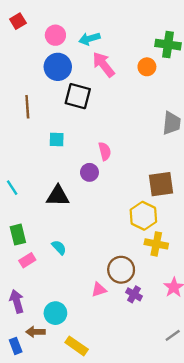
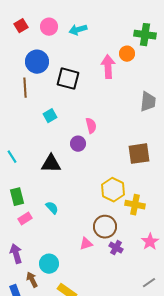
red square: (18, 21) -> (21, 26), moved
pink arrow: (104, 64) -> (108, 67), moved, turned 35
blue circle: (58, 67) -> (37, 62), moved
cyan square: (57, 140) -> (50, 116), turned -32
yellow hexagon: (143, 216) -> (113, 190), moved
brown arrow: (36, 332) -> (32, 280), turned 63

